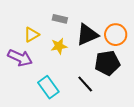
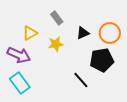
gray rectangle: (60, 19) -> (57, 18), turned 40
black triangle: (87, 35) -> (83, 33), size x0.6
cyan rectangle: (48, 87) -> (20, 83), moved

